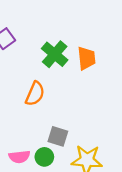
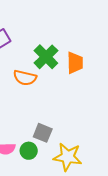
orange semicircle: (35, 94) -> (25, 78), moved, turned 75

